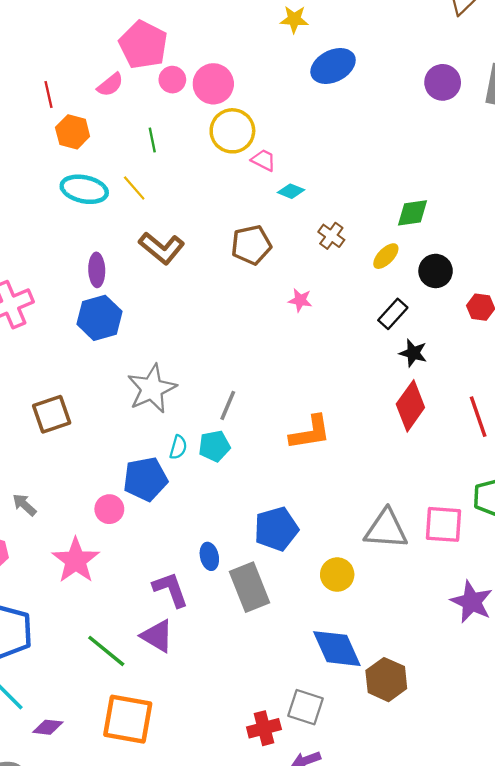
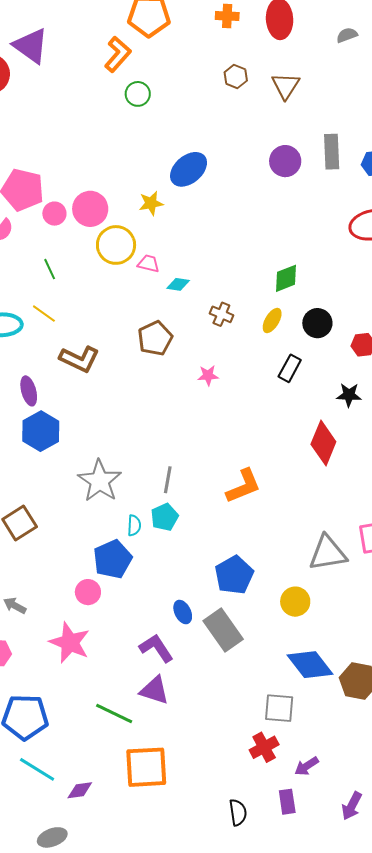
yellow star: (294, 19) -> (151, 203), moved
black star: (413, 353) -> (349, 395), moved
gray square: (306, 707) -> (279, 708), moved

